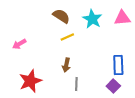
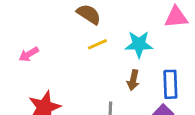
cyan star: (92, 19) -> (139, 44), moved, turned -30
brown arrow: (66, 65) -> (133, 80), moved

